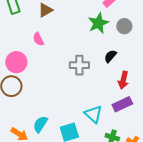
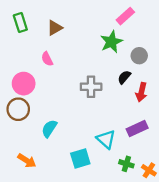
gray circle: (124, 26) -> (139, 56), moved
red arrow: (123, 80) -> (141, 92), moved
cyan semicircle: (40, 124) -> (49, 129), moved

